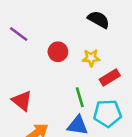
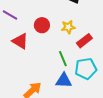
red triangle: (22, 101) -> (20, 41), moved

